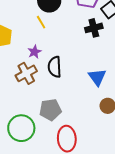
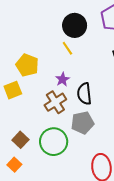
gray pentagon: (50, 110) -> (83, 123), moved
green circle: (21, 128) -> (54, 142), moved

